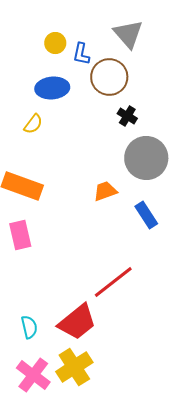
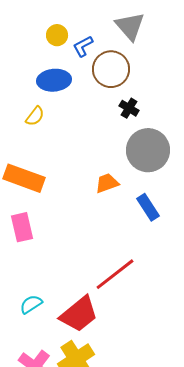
blue L-shape: (81, 54) -> (83, 46), turned 50
cyan semicircle: (29, 327) -> (31, 304), moved, turned -110

